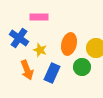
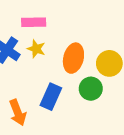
yellow star: (40, 50) -> (36, 49), moved
orange arrow: (27, 70) -> (18, 113), moved

